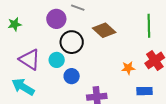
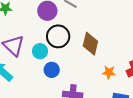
brown diamond: (104, 30) -> (90, 44), moved, turned 50

